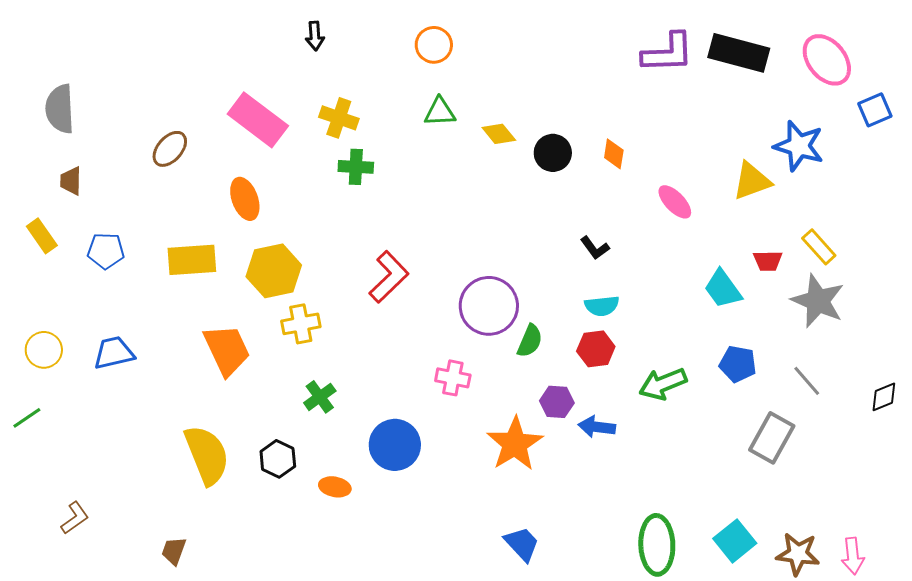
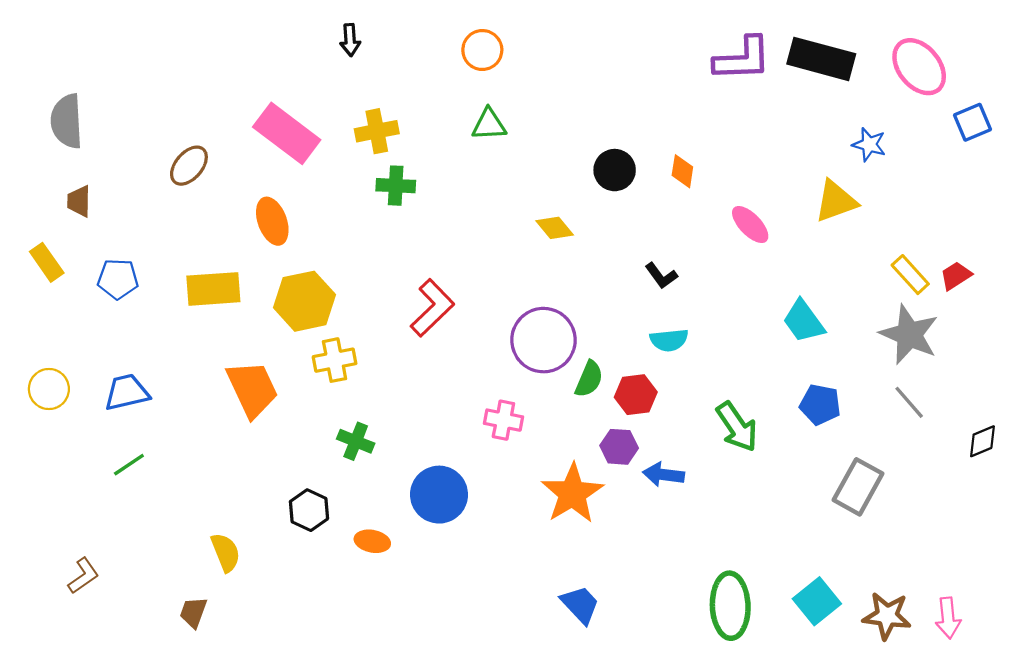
yellow cross: (339, 118) -> (377, 131), turned -30
yellow diamond: (499, 134) -> (555, 228), moved
blue star: (799, 146) -> (869, 144), moved, size x0.6
red trapezoid: (768, 261) -> (956, 276), moved, turned 148
red hexagon: (596, 349) -> (636, 395), moved
gray line: (807, 381) -> (909, 402), moved
green arrow: (663, 384) -> (737, 427), turned -102
green cross: (320, 397) -> (356, 441), turned -32
green line: (27, 418) -> (129, 465), moved
yellow semicircle: (207, 455) -> (226, 552), moved, size x0.6

